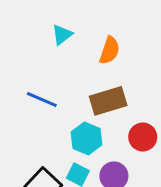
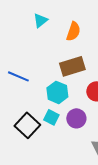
blue line: (42, 99) -> (18, 76), moved

